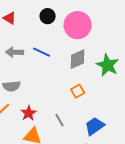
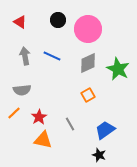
gray arrow: (15, 52) -> (25, 56), turned 78

